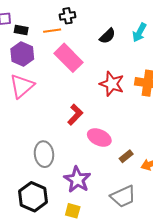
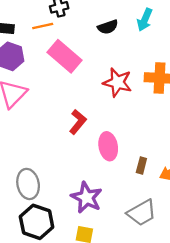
black semicircle: (108, 36) -> (108, 27), turned 30
pink ellipse: (99, 137) -> (108, 146), turned 60
gray ellipse: (44, 154) -> (28, 184), moved
brown rectangle: (126, 156) -> (141, 166), turned -32

